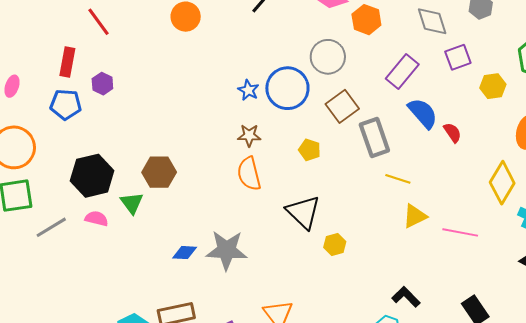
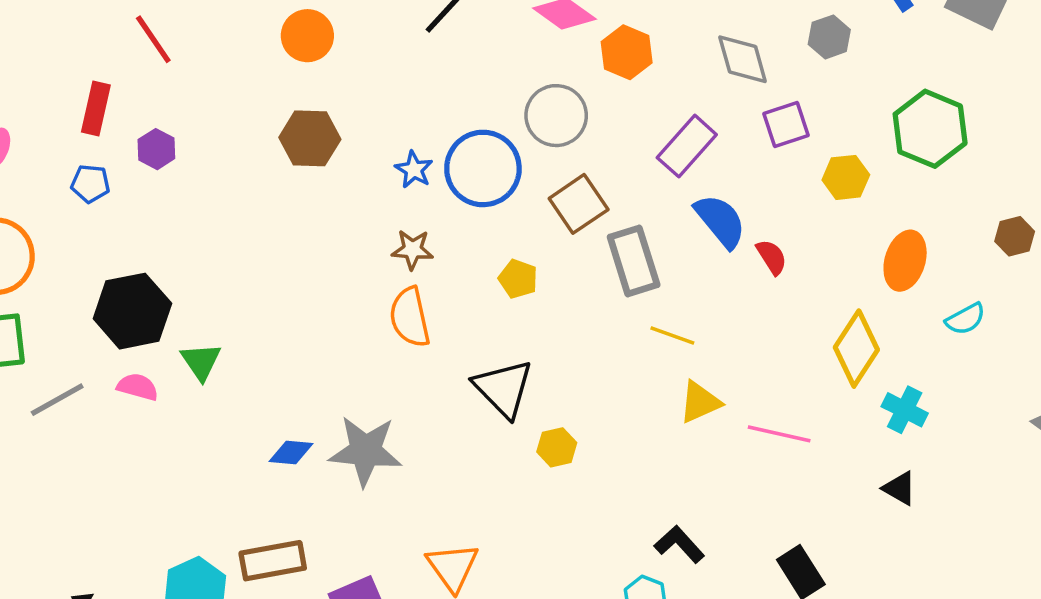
blue pentagon: (66, 104) -> (90, 184), size x0.7
brown hexagon: (159, 172) -> (310, 138), moved

